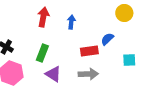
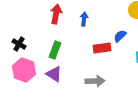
purple triangle: (53, 74) -> (54, 74), moved
gray arrow: (88, 74) -> (95, 81), moved

